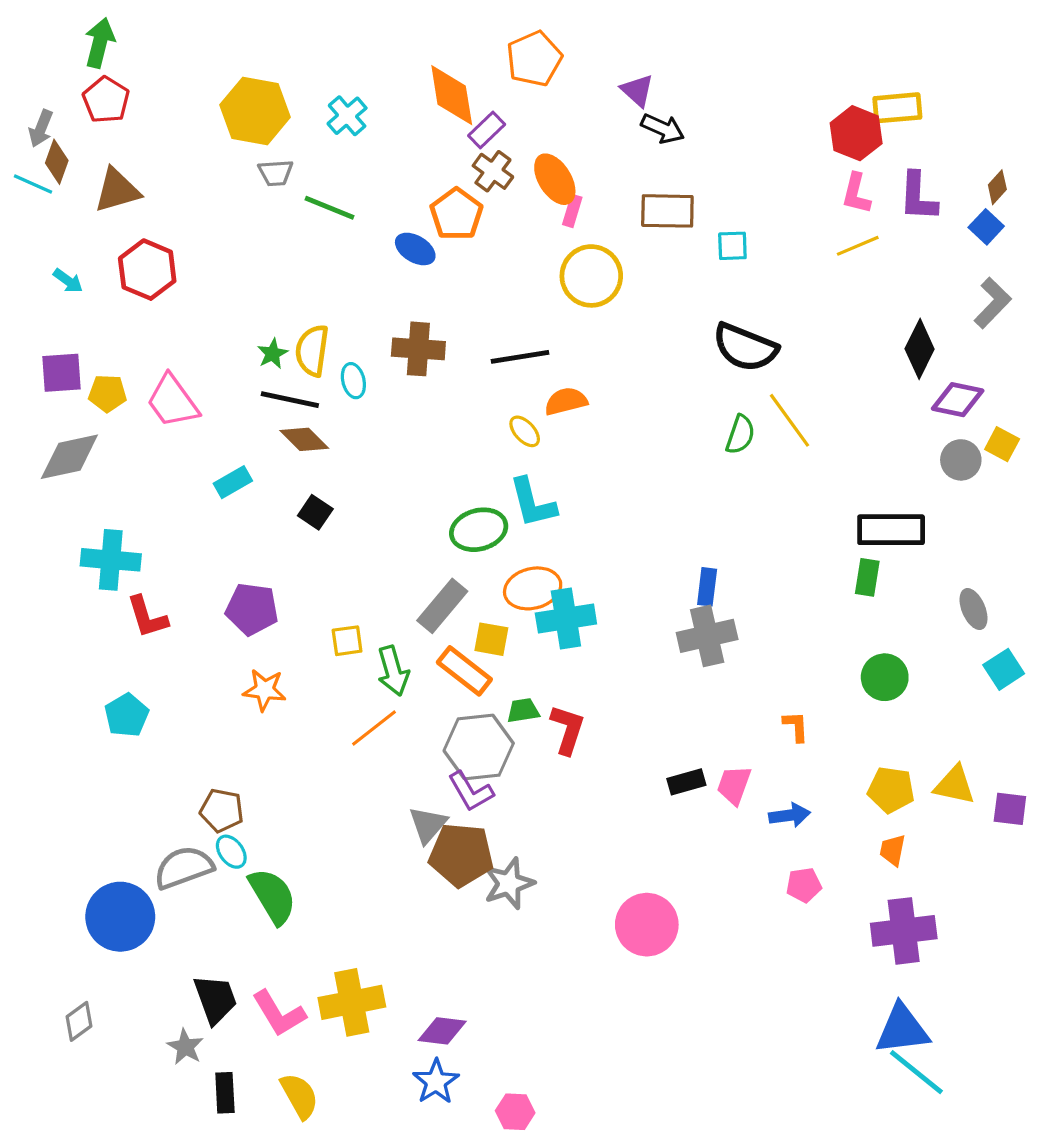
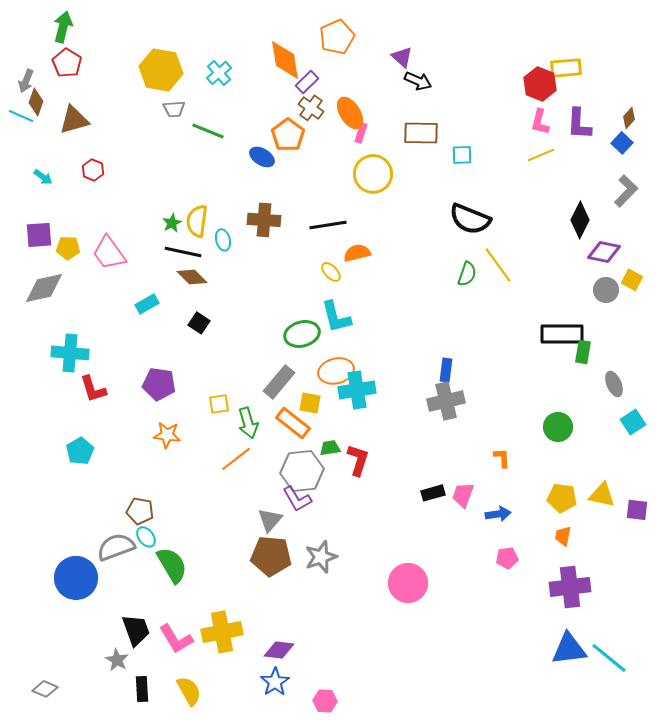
red hexagon: (147, 270) -> (93, 170), size x0.6
green rectangle: (867, 577) -> (583, 352), moved
brown pentagon: (461, 855) -> (271, 556), moved
gray diamond: (79, 1021) -> (45, 689), moved, turned 60
cyan line: (916, 1072) -> (609, 658), moved

